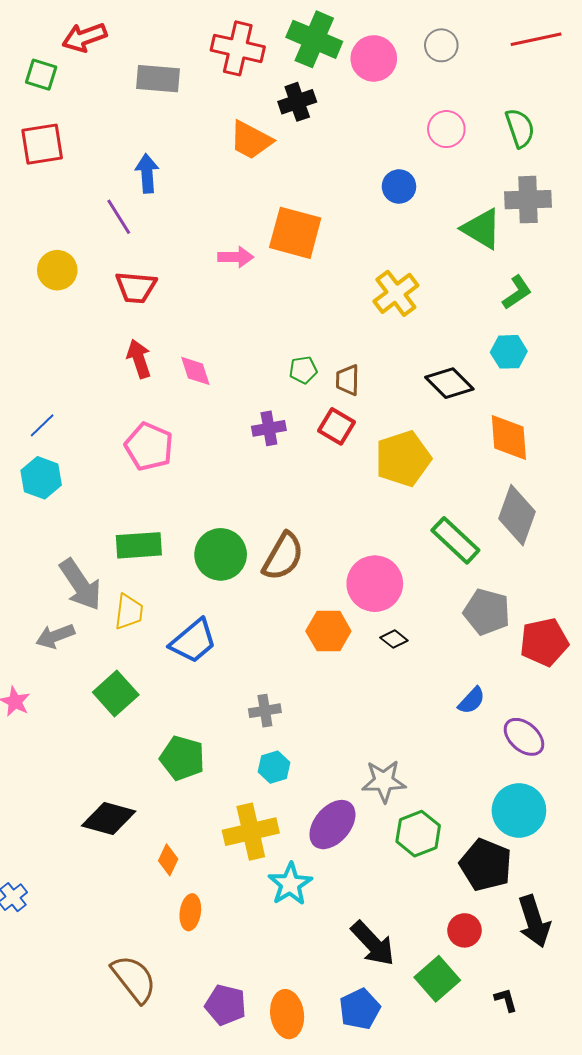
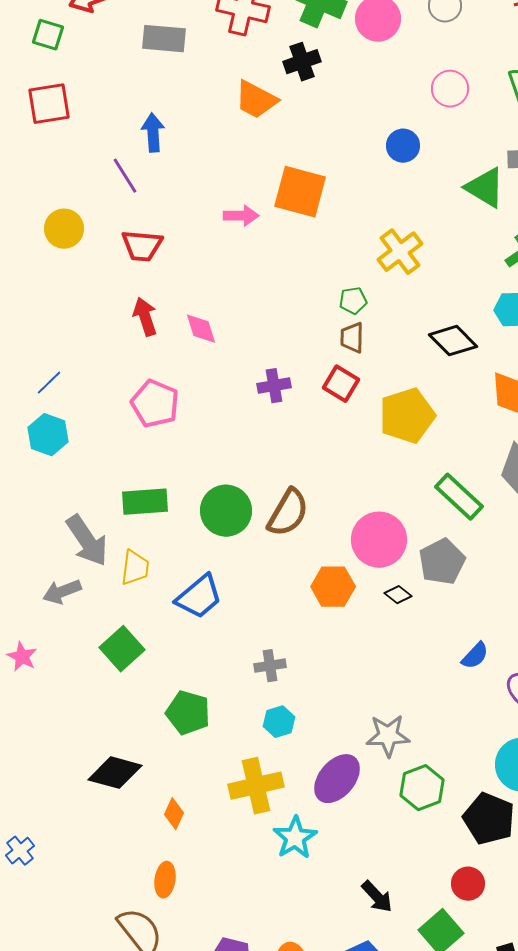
green pentagon: (303, 370) -> (353, 301), moved
gray pentagon: (487, 612) -> (442, 562), moved, turned 30
orange ellipse: (190, 912) -> (165, 880), moved
black arrow: (373, 943) -> (377, 897), size x0.7

